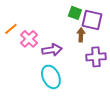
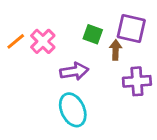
green square: (75, 13) -> (93, 34), moved
pink cross: (29, 39) -> (43, 41), moved

